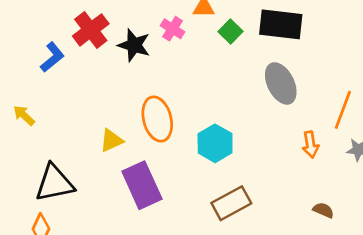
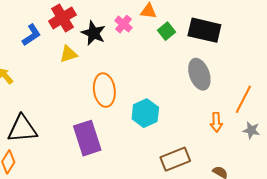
yellow triangle: (111, 140) -> (68, 54), moved
brown rectangle: (231, 203) -> (175, 159), moved

